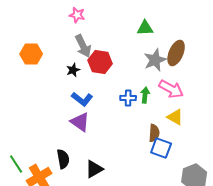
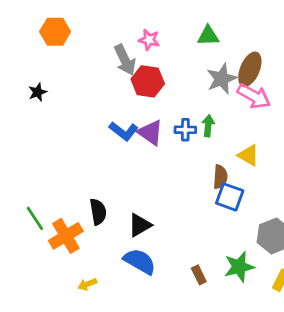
pink star: (77, 15) -> (149, 40), moved
orange hexagon: (31, 54) -> (55, 32), moved
black star: (73, 70) -> (38, 92), moved
pink arrow: (171, 89) -> (254, 96), moved
purple triangle: (80, 122) -> (150, 132), moved

